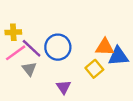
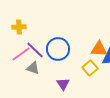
yellow cross: (13, 32) -> (19, 27), moved
gray triangle: (29, 69) -> (33, 68), turned -32

